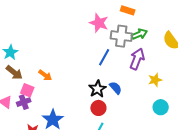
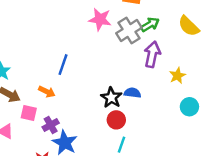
gray cross: (121, 36) -> (129, 31), turned -30
blue line: (104, 57) -> (63, 65), moved
blue semicircle: (116, 88) -> (132, 93), turned -32
purple cross: (24, 102) -> (51, 125), moved

